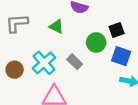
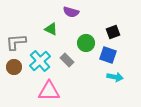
gray L-shape: (17, 23) -> (16, 42), moved
black square: (117, 30) -> (113, 32), moved

